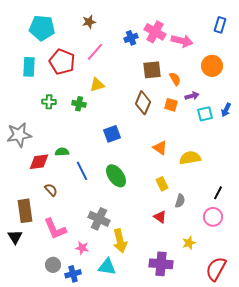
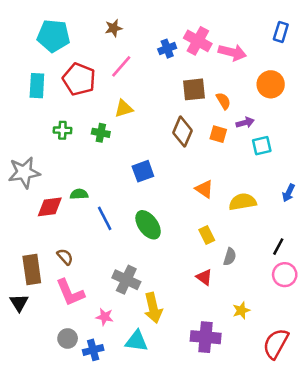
blue arrow: (226, 110) -> (289, 193), moved
brown semicircle: (51, 190) -> (65, 257), moved
pink circle: (213, 217) -> (285, 275), moved

